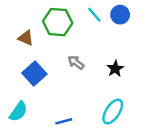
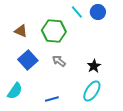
green hexagon: (58, 22) -> (54, 31), moved
gray arrow: (76, 62) -> (59, 61), moved
black star: (115, 69) -> (94, 66), moved

